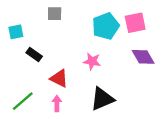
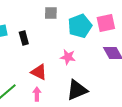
gray square: (55, 14) -> (51, 13), moved
black rectangle: (34, 55) -> (24, 38), moved, turned 40

